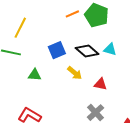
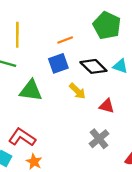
orange line: (72, 14) -> (65, 40), moved
yellow line: (20, 28) -> (17, 35), turned -30
green triangle: (35, 75) -> (31, 91), size x1.5

